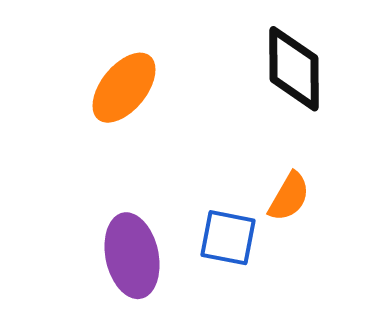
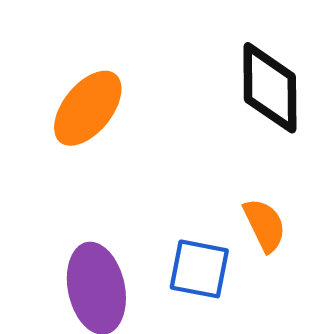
orange semicircle: (289, 197) -> (265, 225), turned -56

